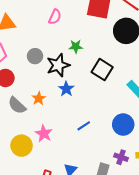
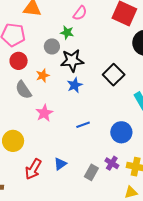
green star: (76, 46) -> (67, 33), moved
orange star: (39, 98) -> (43, 75), moved
pink star: (44, 133) -> (44, 113), moved
yellow circle: (22, 146) -> (13, 141), moved

